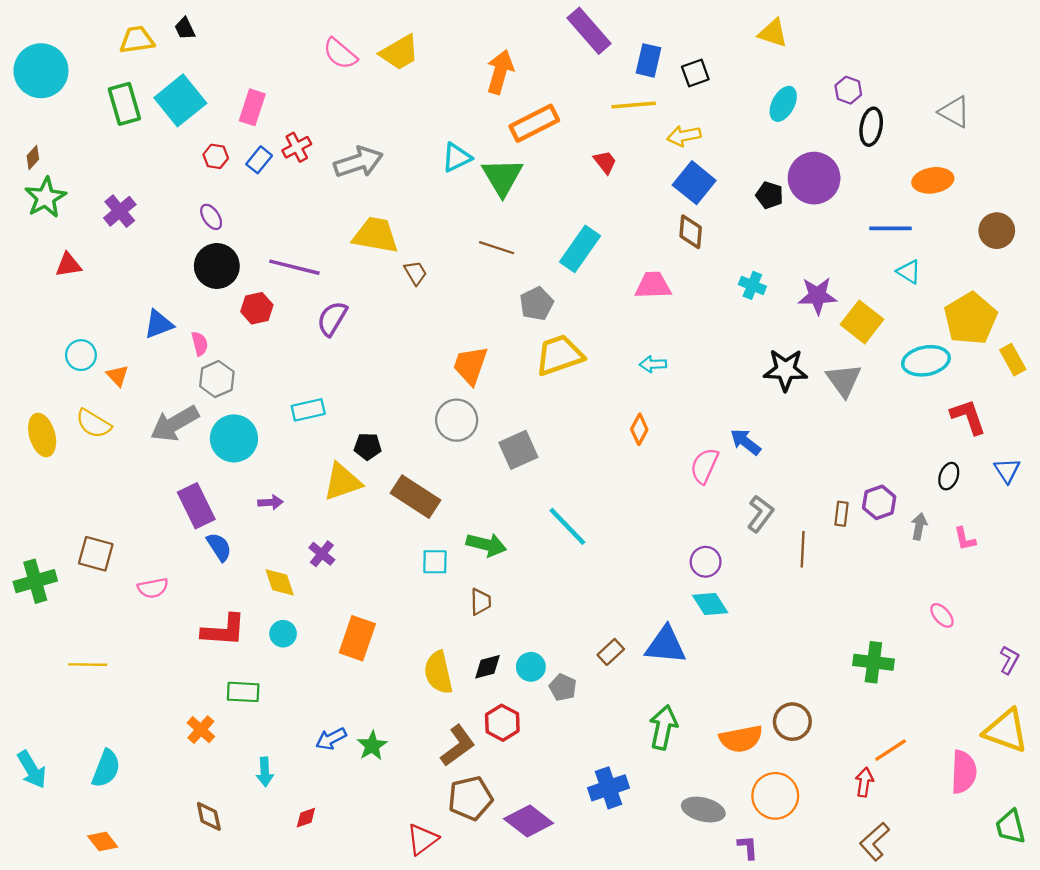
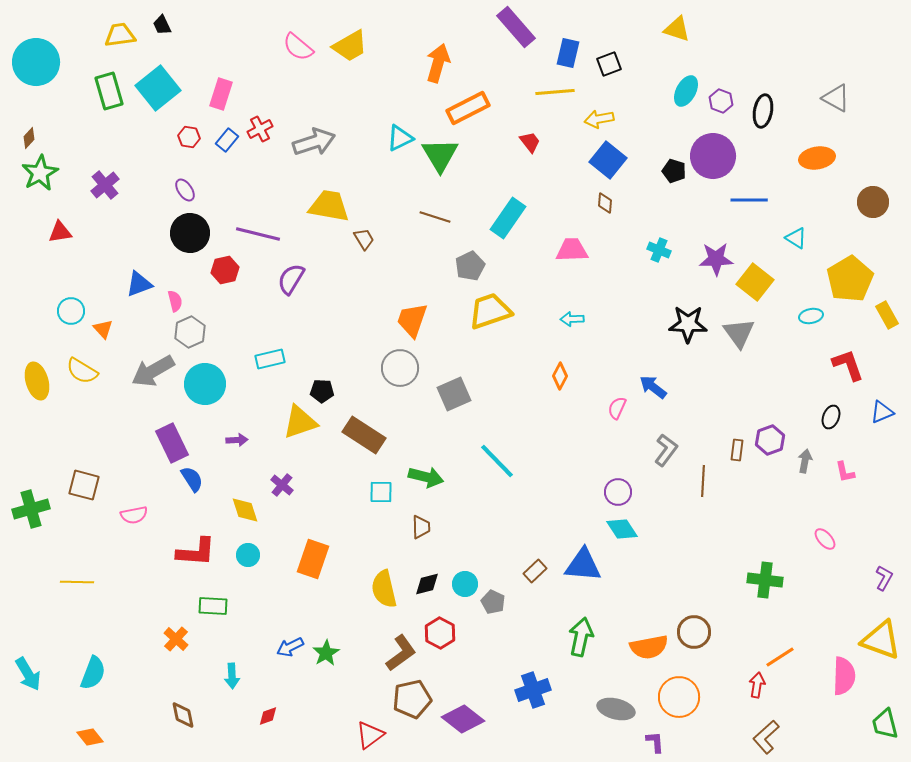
purple hexagon: (848, 90) -> (721, 101), moved
blue line: (891, 228) -> (749, 200), moved
brown diamond: (691, 232) -> (605, 203), size x0.7
cyan ellipse: (926, 361) -> (811, 316), size x0.6
pink semicircle: (704, 466) -> (617, 408), size x0.7
blue triangle: (1007, 470) -> (882, 412), turned 40

